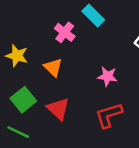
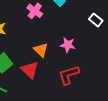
orange triangle: (53, 67) -> (41, 50), moved

